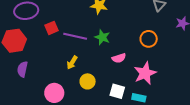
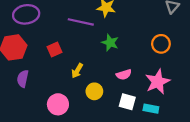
red square: (51, 28) -> (54, 49), moved
purple line: (75, 36) -> (81, 22), moved
pink semicircle: (119, 58) -> (124, 75), moved

